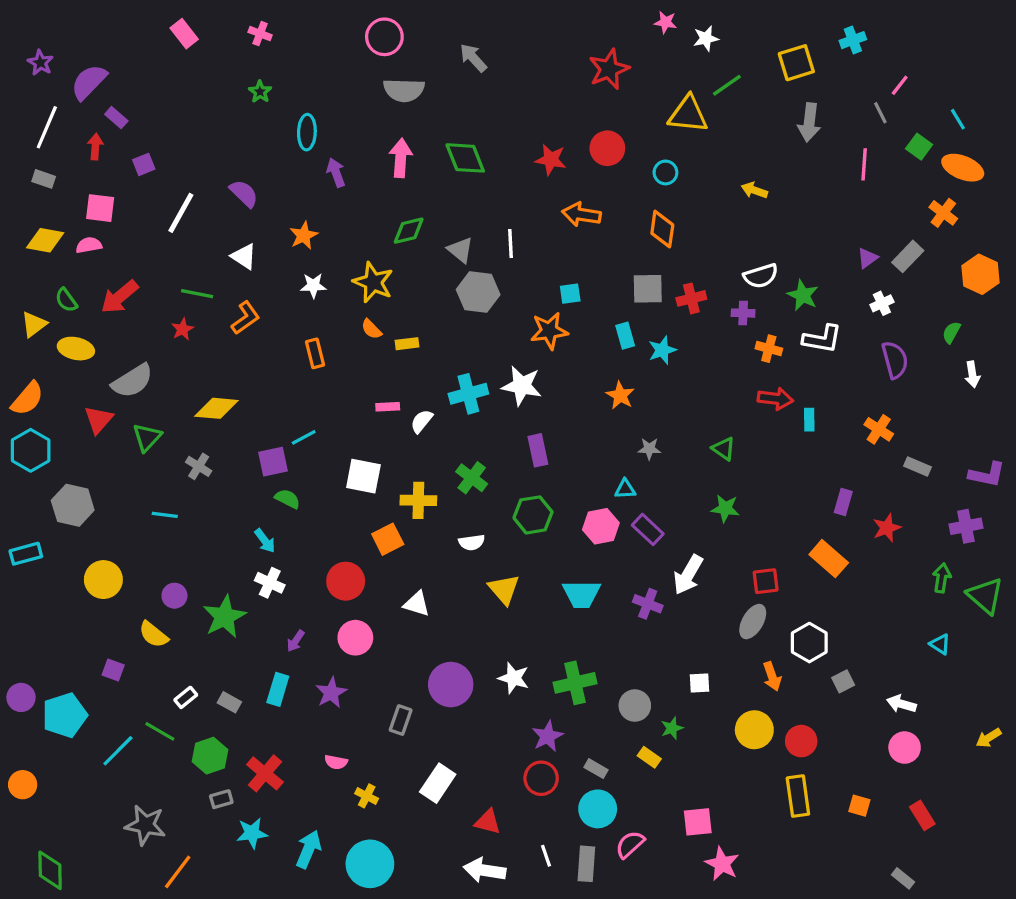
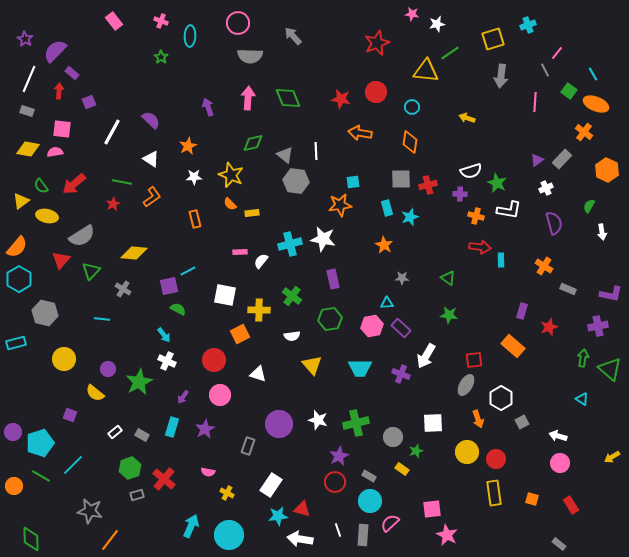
cyan ellipse: (307, 132) -> (190, 36), moved
white square: (699, 683) -> (433, 423), size x1.5
green line: (160, 731) -> (41, 476), moved
cyan star: (252, 833) -> (278, 516), moved

